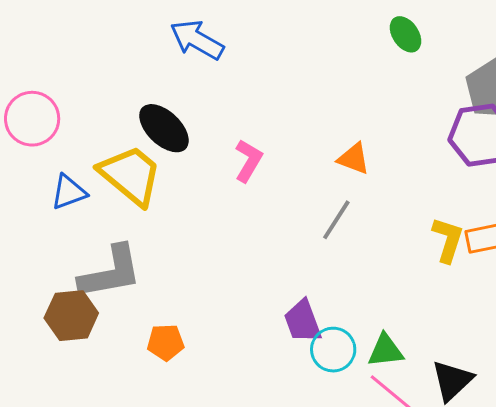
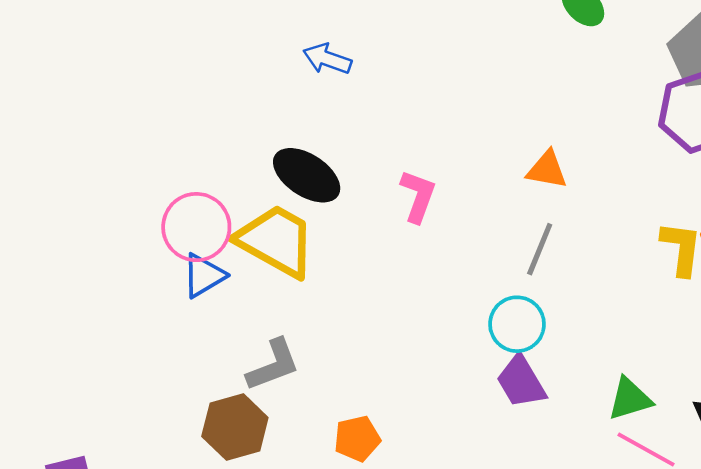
blue arrow: (197, 40) -> (327, 59), size x0.7
pink circle: (32, 119) -> (196, 227), moved
gray L-shape: (110, 272) -> (273, 365), size x0.7
cyan circle: (333, 350) -> (517, 324), moved

